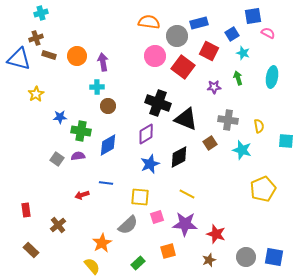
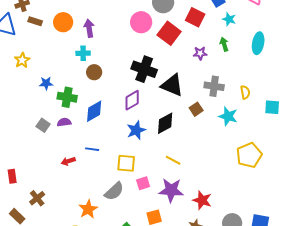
brown cross: (58, 225) -> (37, 198), moved

